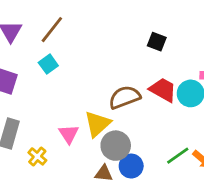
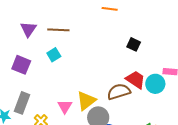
brown line: (52, 30) -> (58, 30), turned 50
brown semicircle: (125, 97) -> (119, 92), moved

